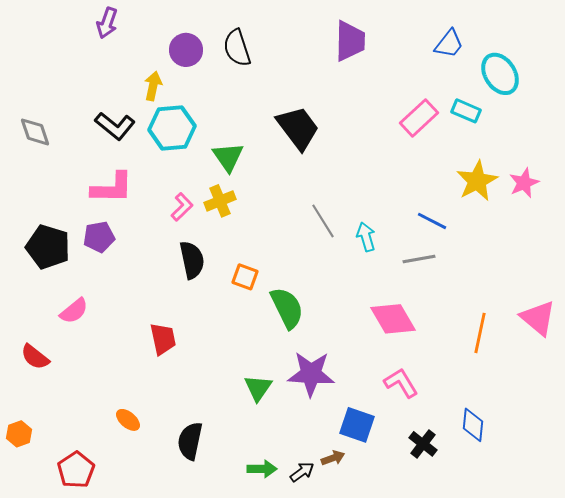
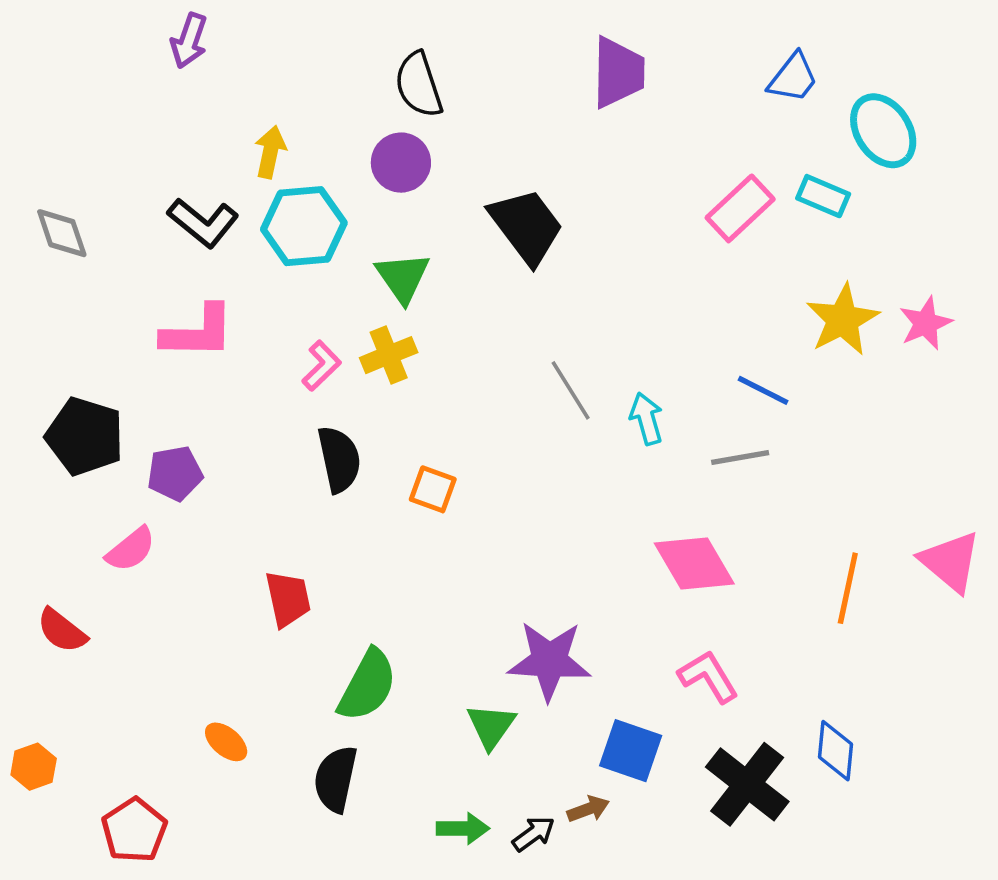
purple circle: (186, 50) -> (401, 163), moved
purple pentagon: (99, 237) -> (175, 473), moved
green semicircle: (287, 308) -> (367, 685), moved, turned 54
green triangle: (258, 388) -> (491, 726), moved
black cross: (423, 444) -> (747, 784), size x1.6

